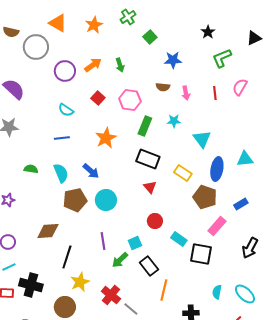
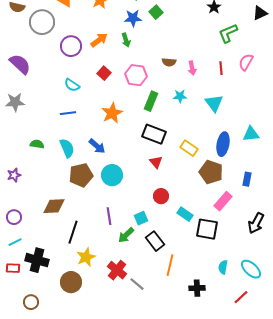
blue star: (173, 60) -> (133, 18), moved
cyan triangle: (202, 139) -> (214, 103), moved
blue rectangle: (241, 204) -> (247, 179), turned -48

